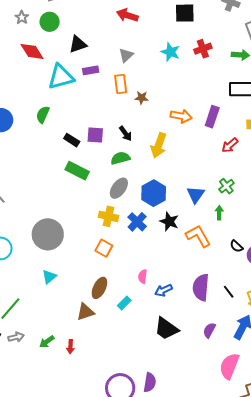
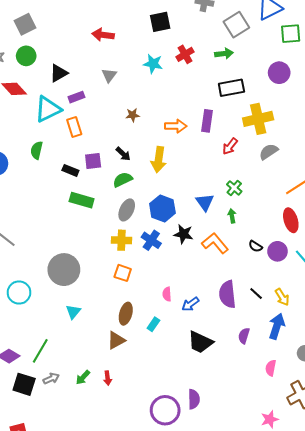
orange rectangle: (121, 84) -> (74, 127), moved
pink semicircle: (229, 366) -> (271, 368), size x0.6

